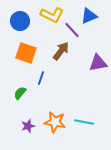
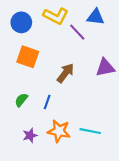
blue triangle: (89, 16) -> (96, 17), turned 30
brown arrow: (61, 51) -> (65, 73), moved
blue line: (41, 78) -> (47, 102), moved

